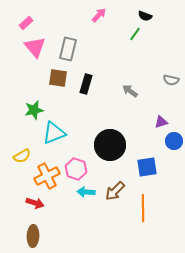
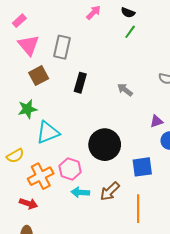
black semicircle: (145, 16) -> (128, 13), moved
brown square: (58, 78) -> (39, 76), moved, turned -36

